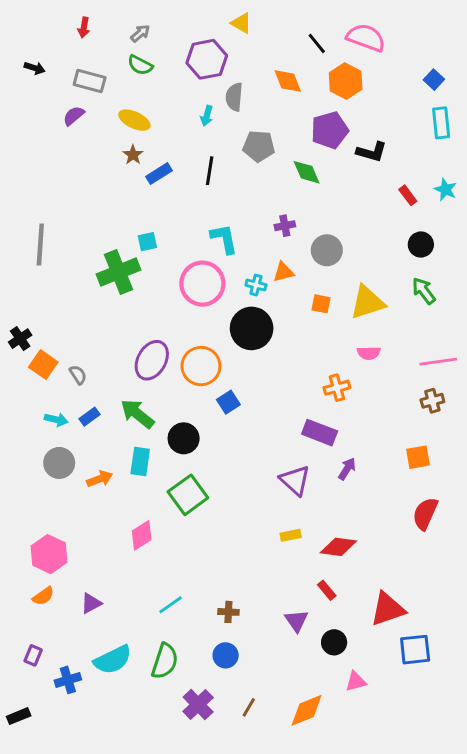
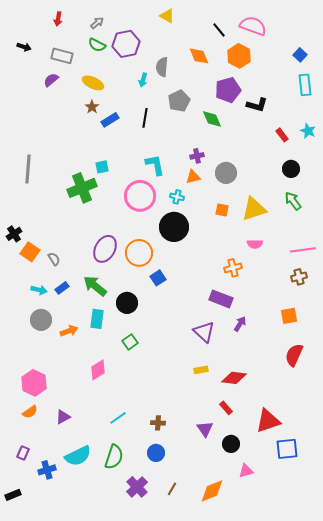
purple hexagon: (207, 59) -> (126, 44), moved
gray pentagon: (259, 146) -> (179, 101), turned -30
orange triangle: (283, 272) -> (193, 177), moved
green square: (188, 495) -> (130, 342), size x0.6

